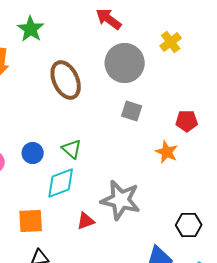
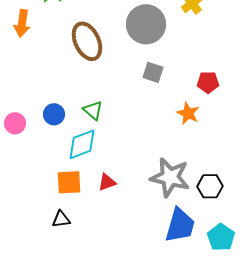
gray star: (121, 200) -> (170, 177), moved
orange square: (31, 221) -> (69, 182), moved

